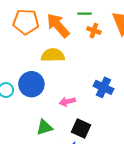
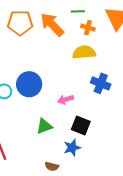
yellow semicircle: (53, 55) -> (84, 52), moved

